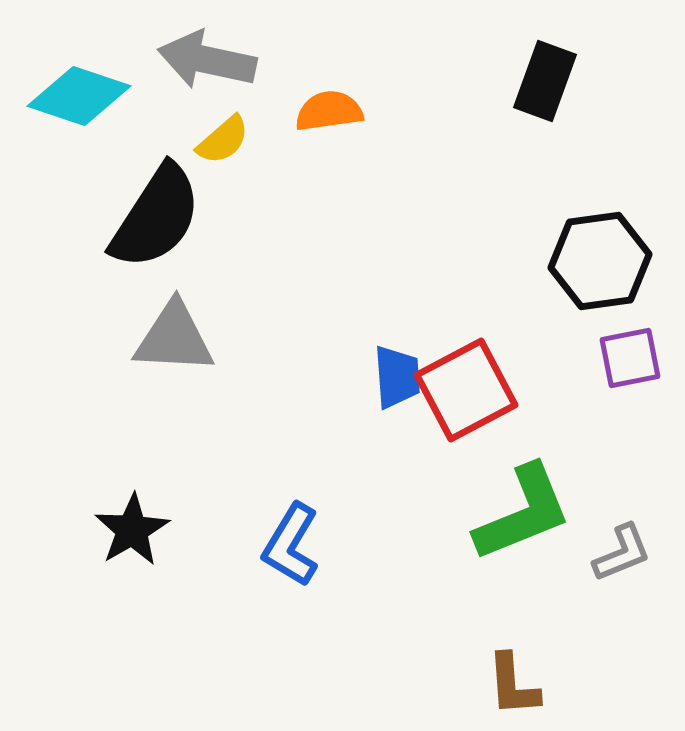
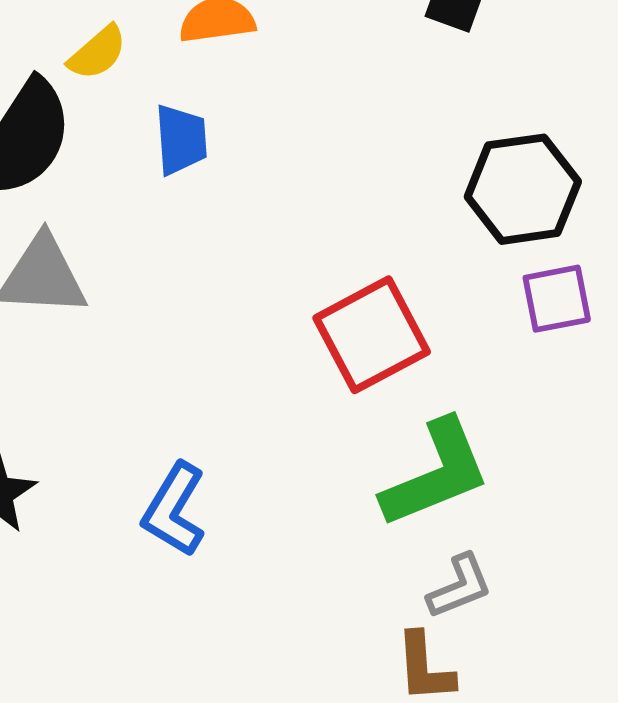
blue trapezoid: (397, 377) -> (181, 140), moved
gray L-shape: (622, 553) -> (460, 586), moved

